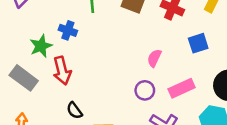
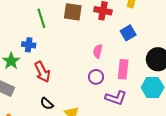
red arrow: (62, 71) -> (42, 72), moved
pink rectangle: (182, 88) -> (123, 69), turned -48

